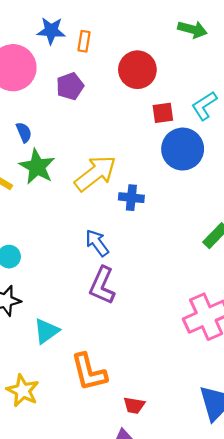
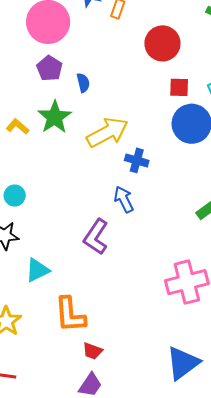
purple pentagon: (70, 86) -> (49, 68), moved, turned -30
blue semicircle: (24, 132) -> (83, 83), moved
blue arrow: (97, 243) -> (124, 199), moved
red trapezoid: (134, 405) -> (93, 351), moved

